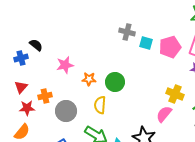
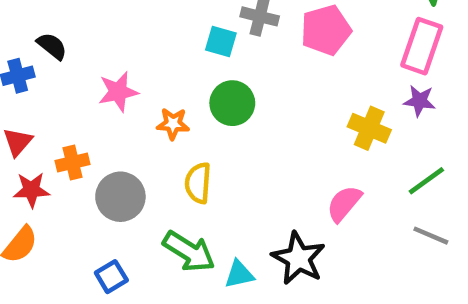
cyan square: (146, 43) -> (221, 42), moved
pink pentagon: (170, 47) -> (326, 30), moved
green circle: (115, 82) -> (232, 103), moved
yellow cross: (175, 94) -> (369, 128), moved

